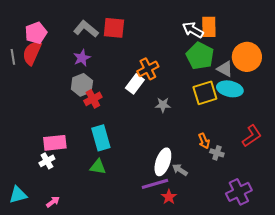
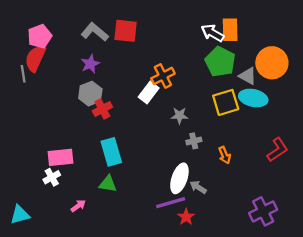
gray line: (13, 57) -> (23, 74), moved
gray cross: (217, 153) -> (194, 141), moved, turned -32
pink arrow: (53, 202) -> (78, 206), moved

